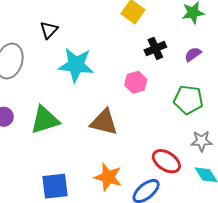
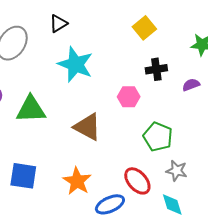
green pentagon: (188, 100) -> (158, 137), moved

